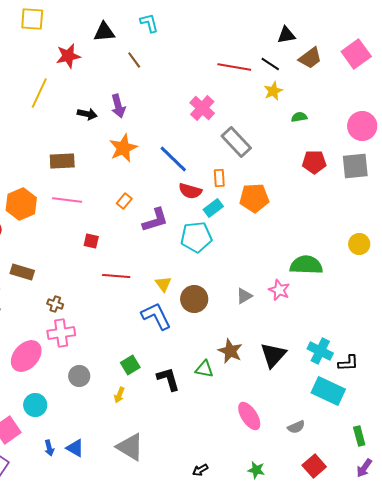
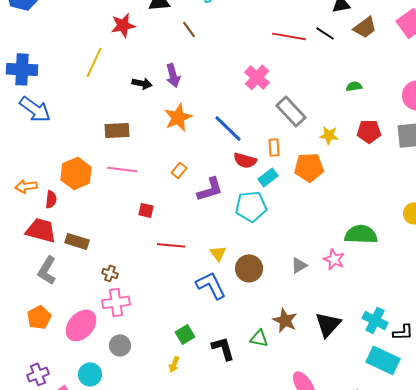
yellow star: (273, 91) -> (329, 135), moved, turned 30
gray circle: (79, 376) -> (120, 345), moved

